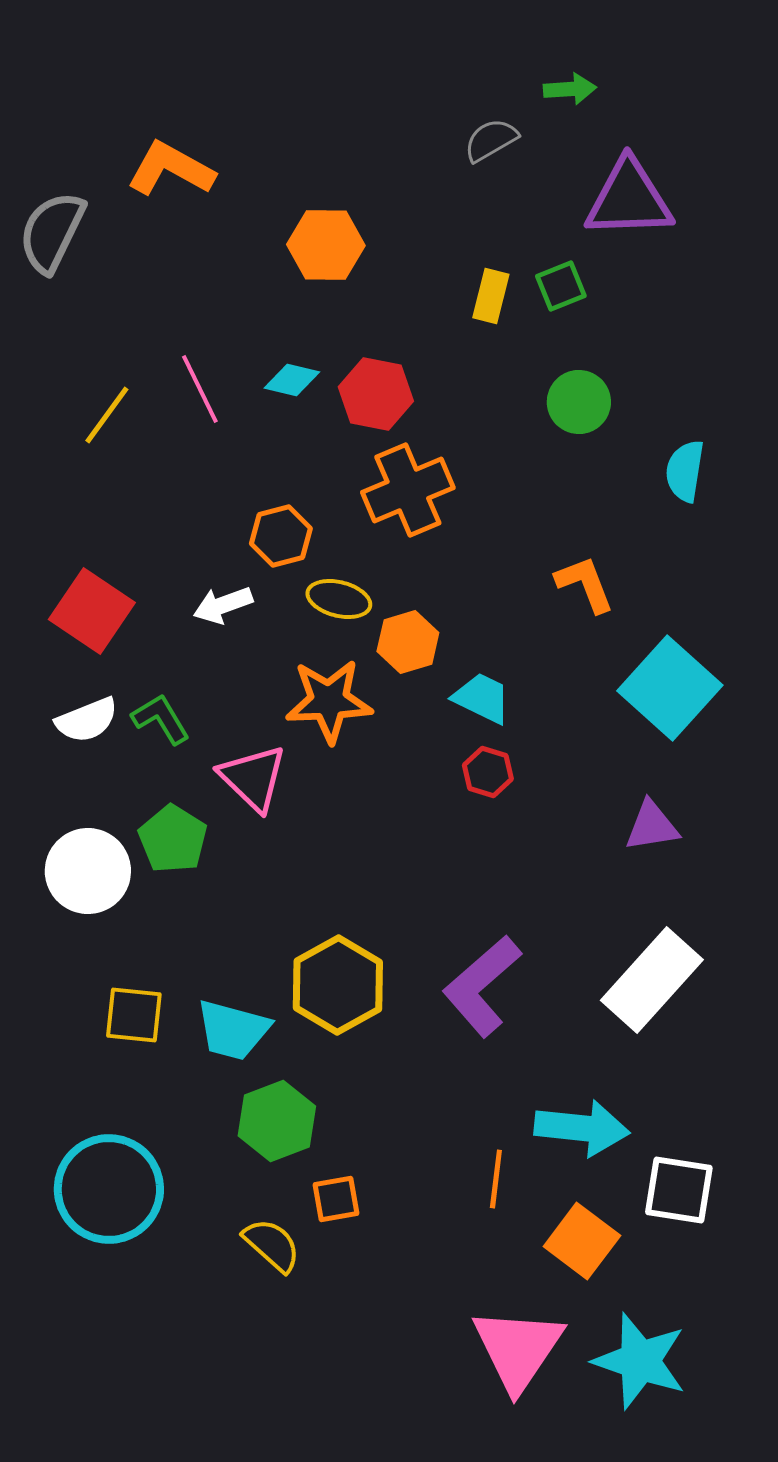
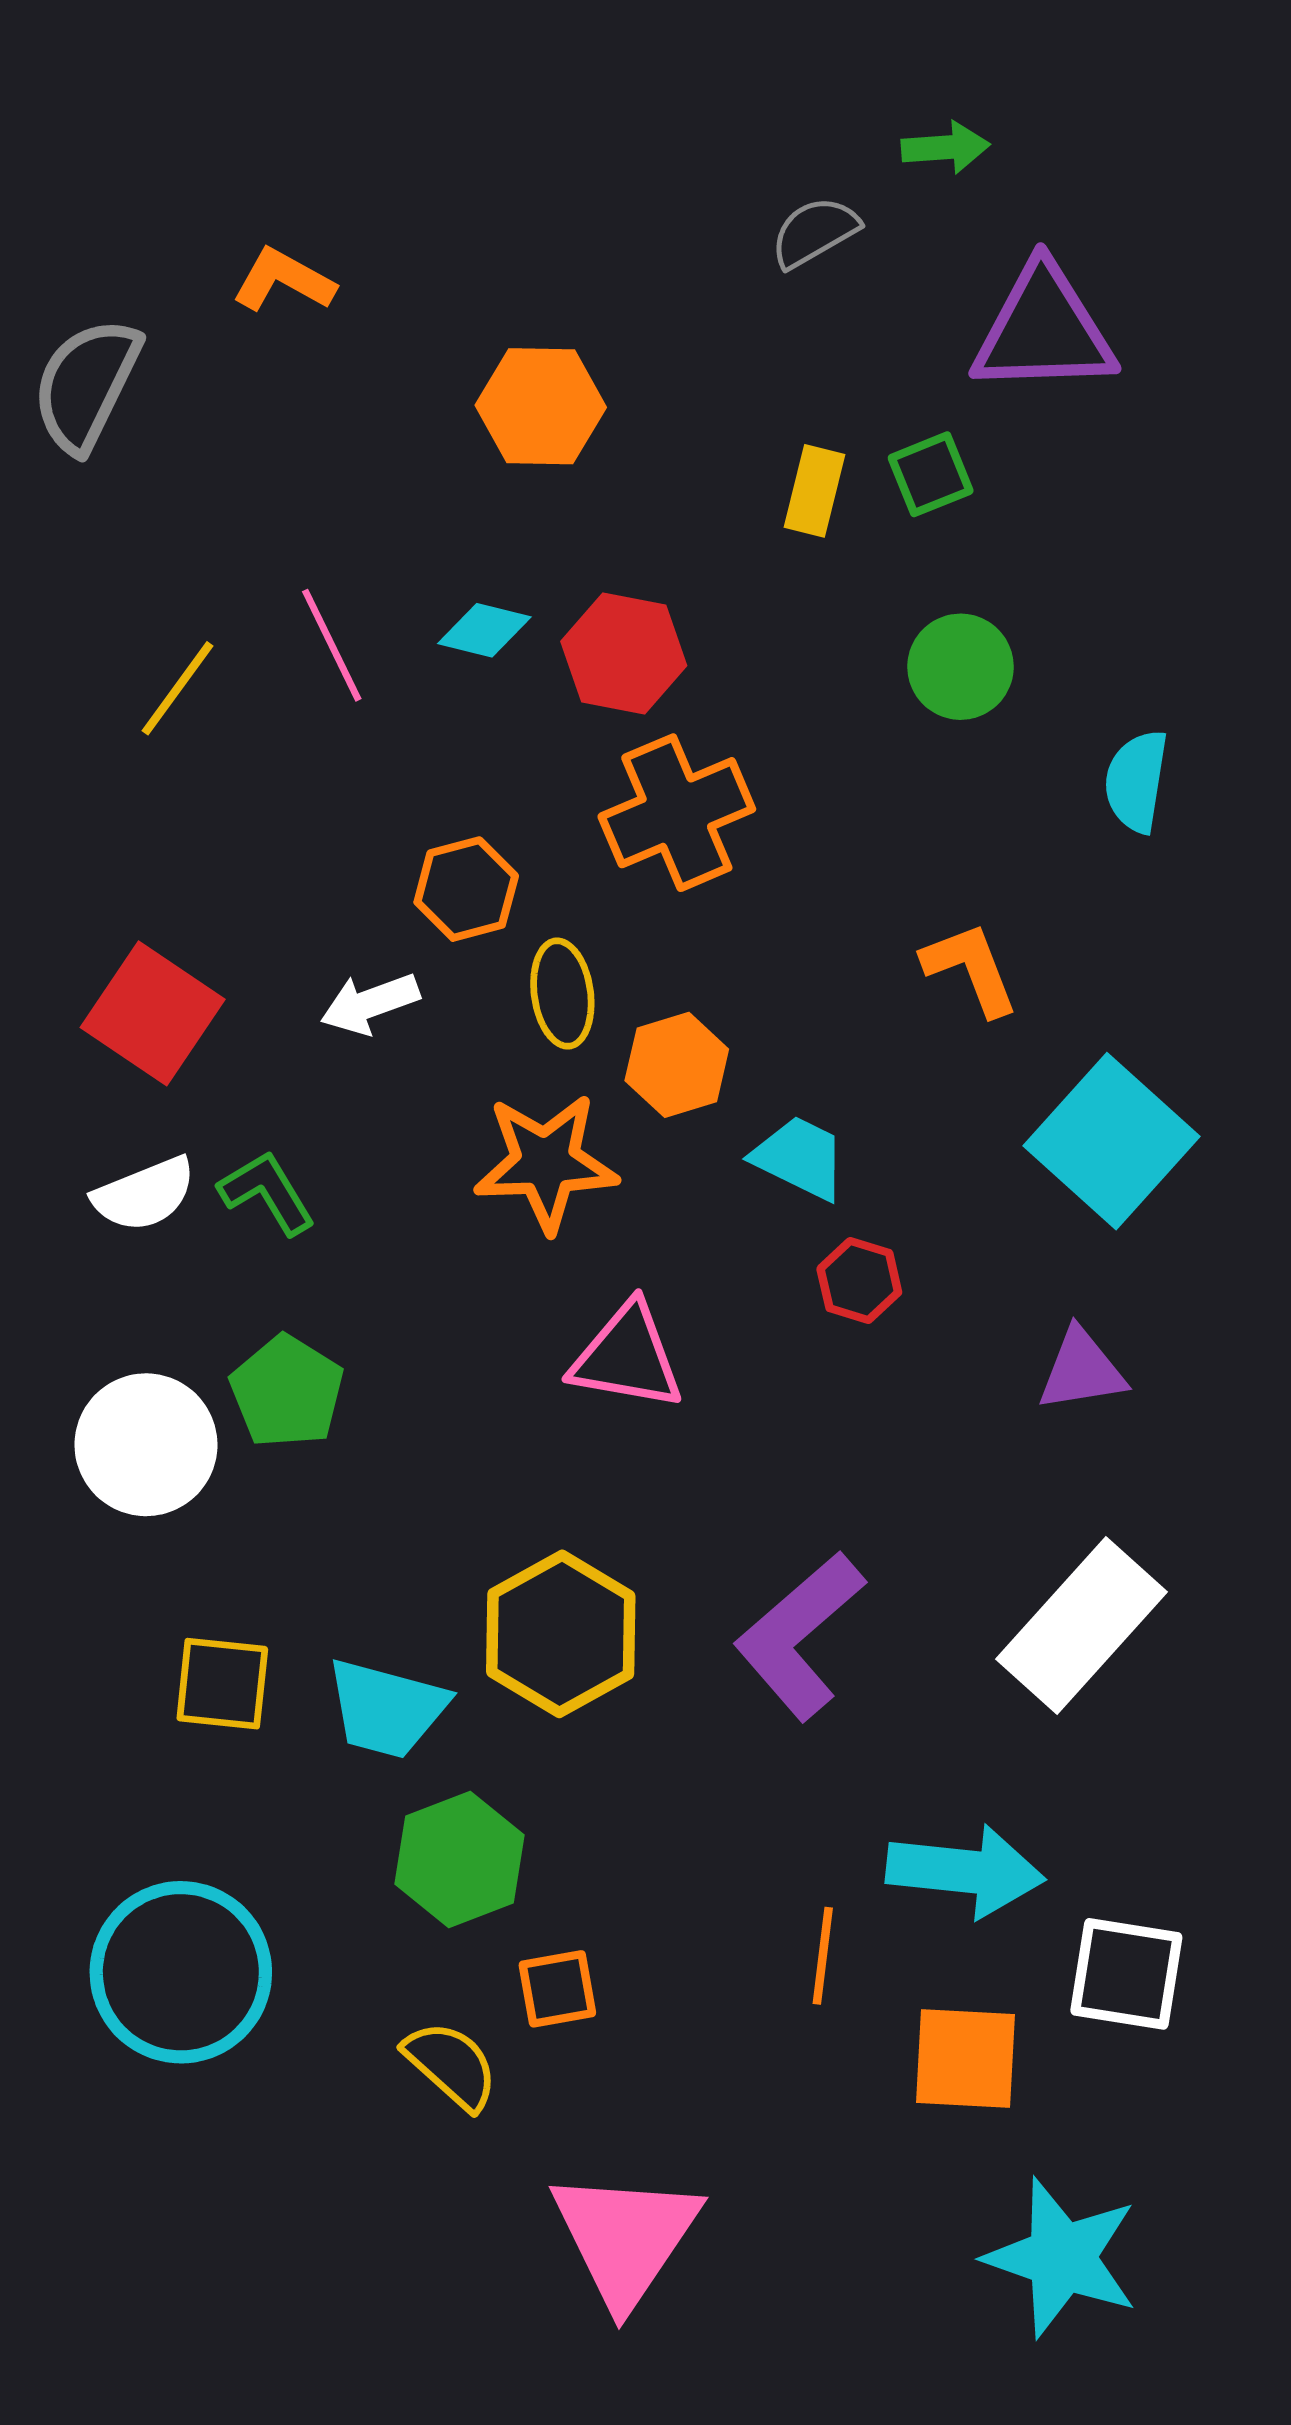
orange L-shape: (171, 169) -> (284, 280), size x0.7
yellow ellipse: (339, 599) -> (562, 994), turned 68
red hexagon: (488, 772) -> (859, 1281), moved
pink triangle: (253, 778) -> (627, 1357), moved, turned -34
orange square: (582, 1241) -> (965, 2059), turned -34
pink triangle: (518, 1349) -> (625, 2238), moved

